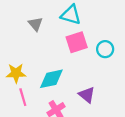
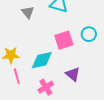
pink square: (77, 42) -> (64, 40), moved

